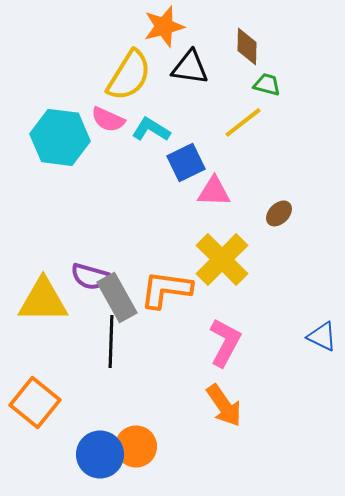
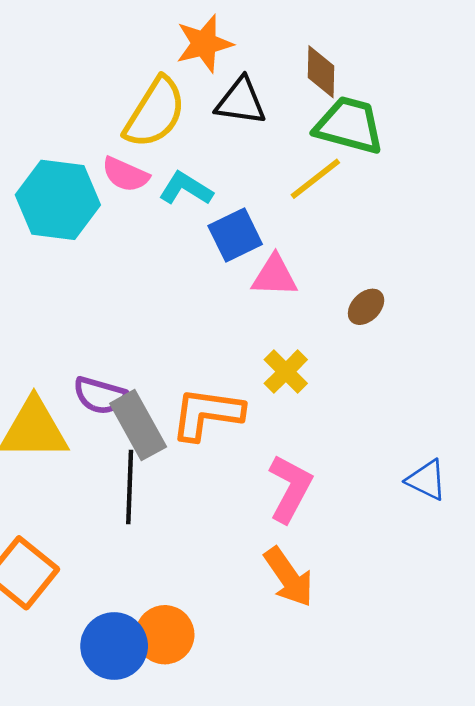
green trapezoid: (267, 84) -> (349, 125), size x1.8
yellow cross: (222, 259) -> (286, 372), size x0.6

